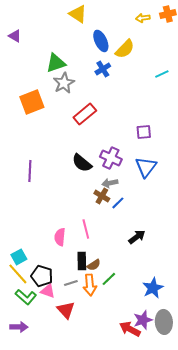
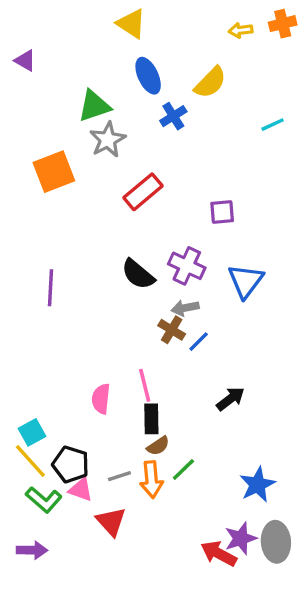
blue ellipse: (101, 41) -> (148, 76), moved
purple square: (144, 132) -> (222, 212), moved
black rectangle: (82, 261) -> (151, 419), moved

